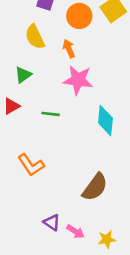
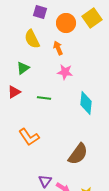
pink star: (78, 80) -> (65, 72), size x0.7
purple triangle: (52, 222) -> (45, 181), turned 32

